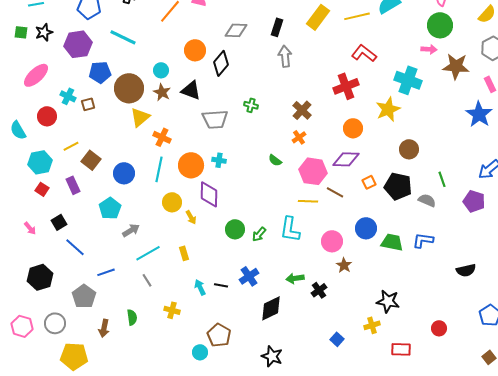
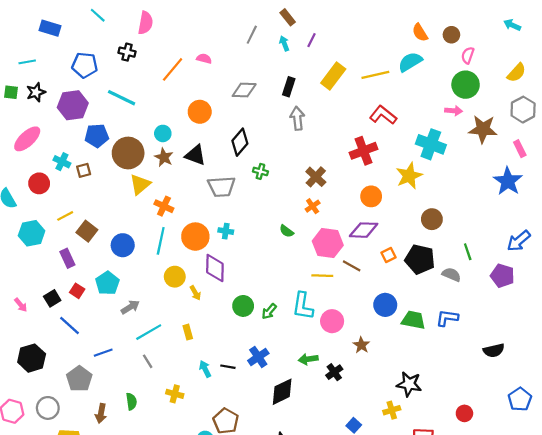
black diamond: (221, 63) -> (240, 142), moved
red square: (42, 189) -> (77, 291), moved
pink circle: (332, 241) -> (332, 321), moved

